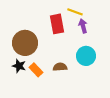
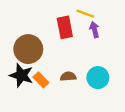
cyan circle: (86, 56) -> (98, 78), moved
black star: (19, 66) -> (21, 75), size x1.5

